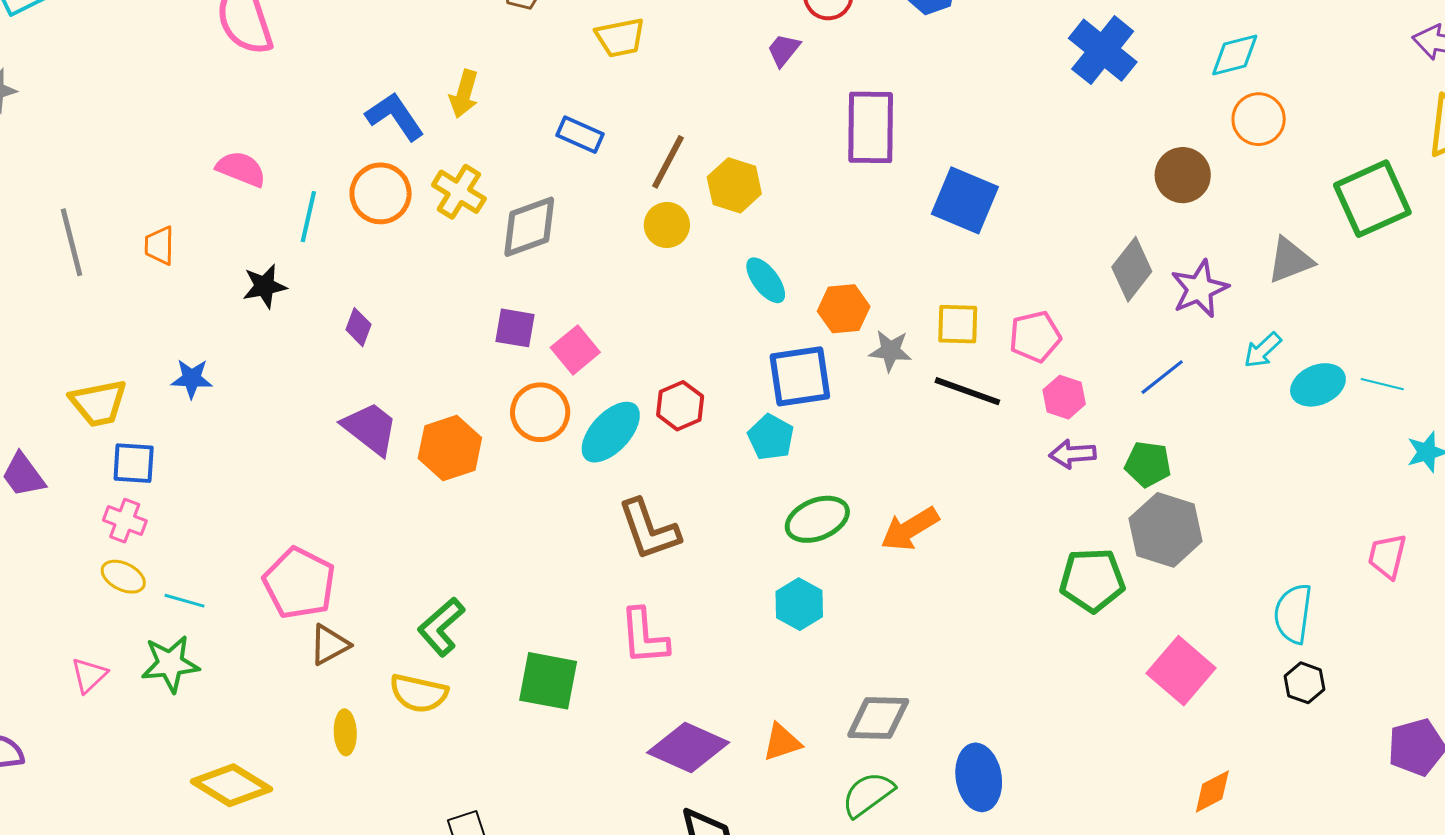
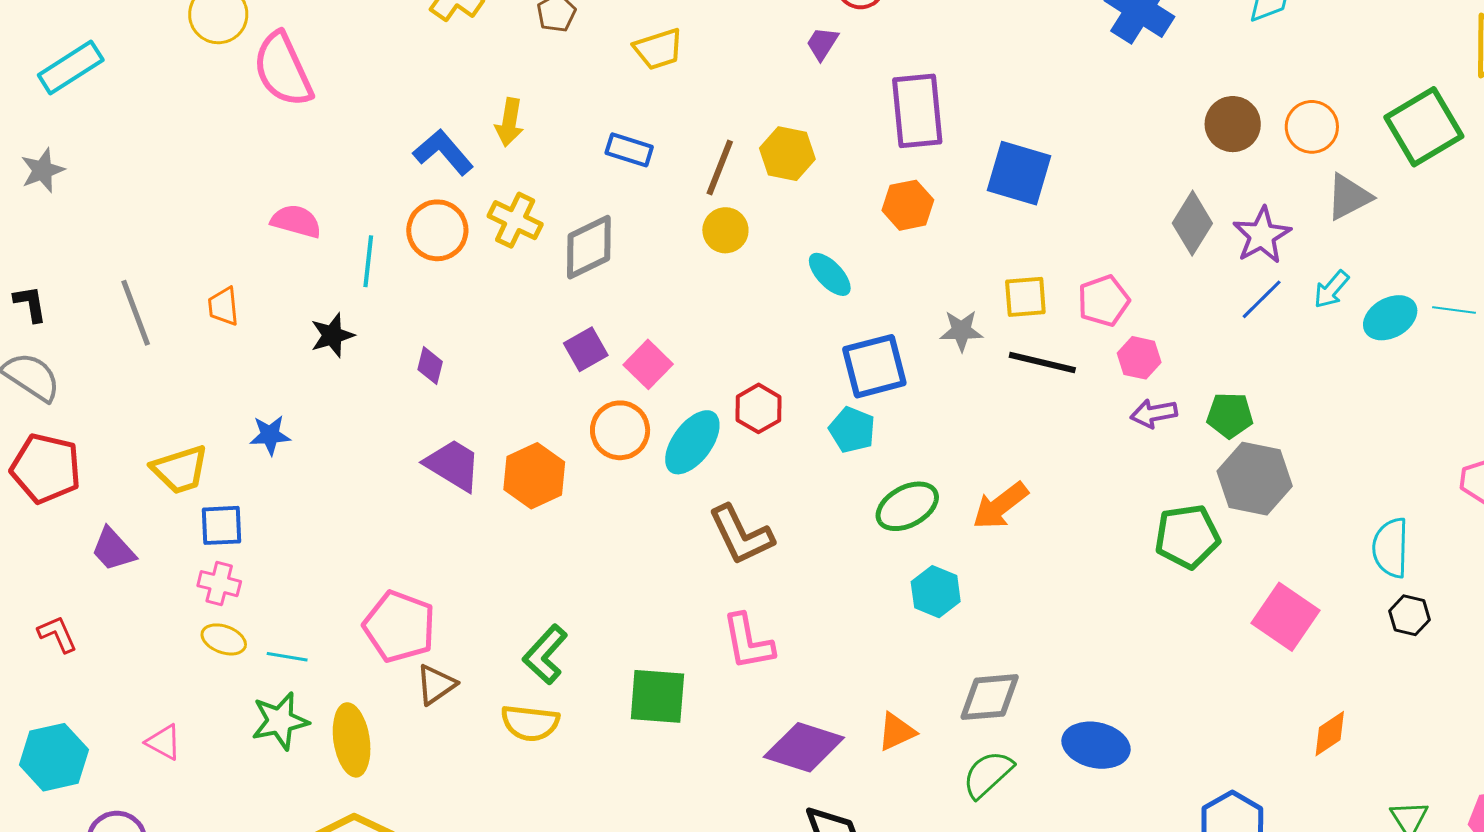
orange circle: (1259, 119) -> (1312, 127), moved
yellow hexagon: (734, 185) -> (787, 154), moved
orange hexagon: (844, 309) -> (908, 205), moved
purple square: (515, 328) -> (586, 349), turned -33
blue line: (1162, 377) -> (1262, 299), moved
cyan hexagon: (799, 604) -> (936, 592), moved
pink triangle: (89, 675) -> (164, 742), moved, turned -42
yellow ellipse: (345, 732) -> (352, 740), moved, size x1.6
blue ellipse: (979, 777) -> (1096, 745), turned -62

